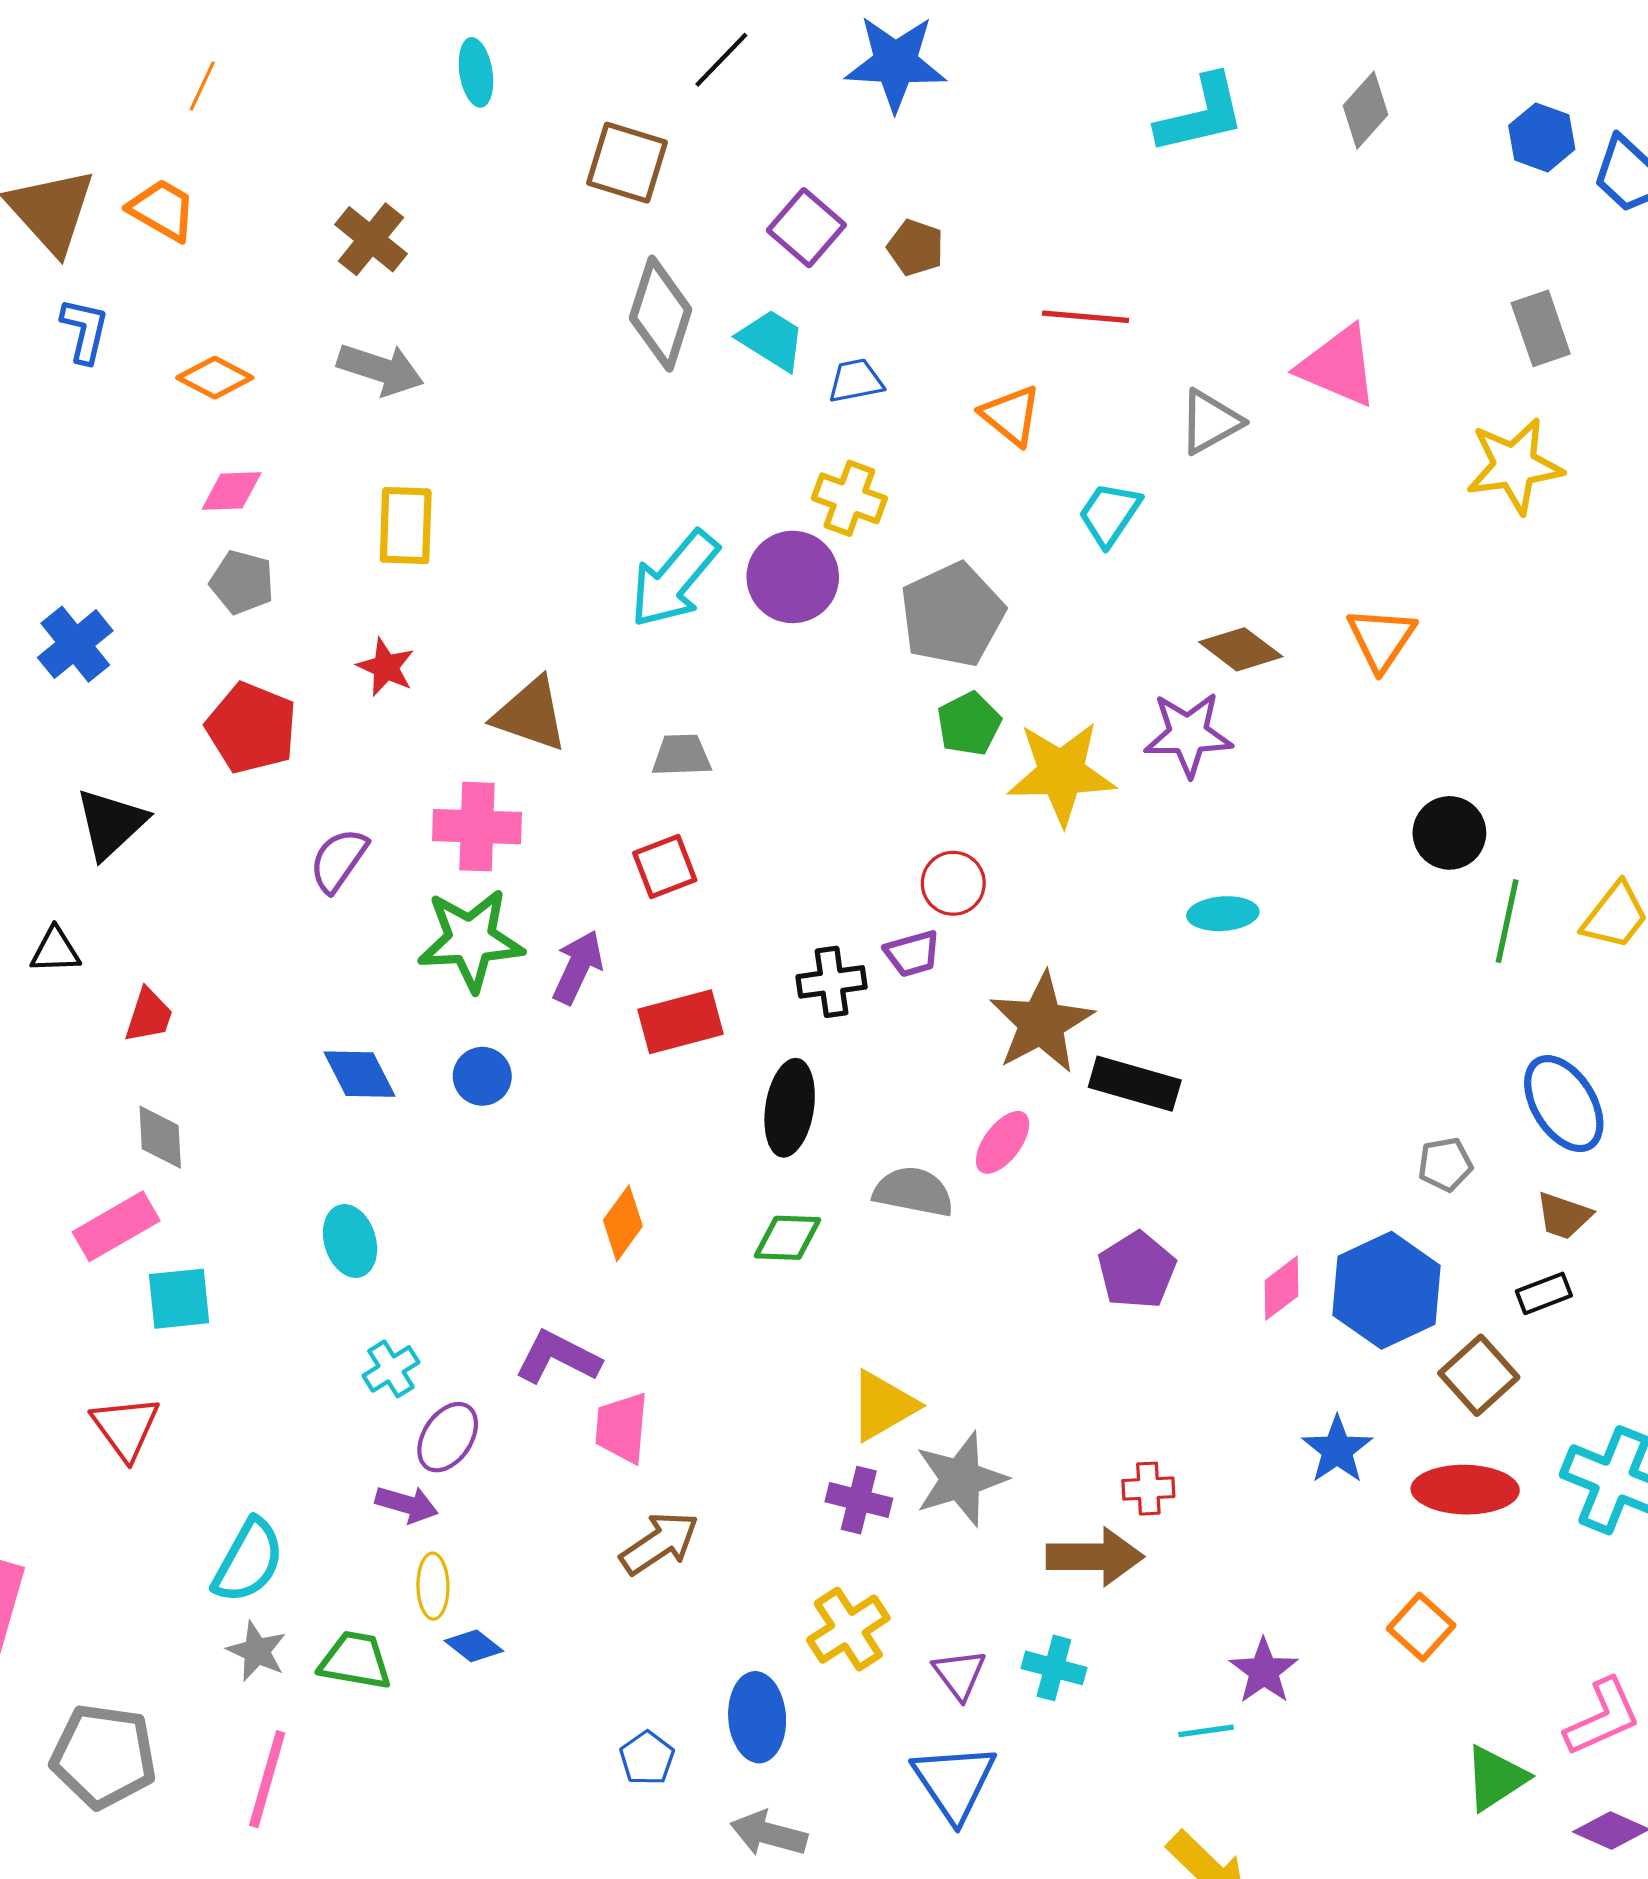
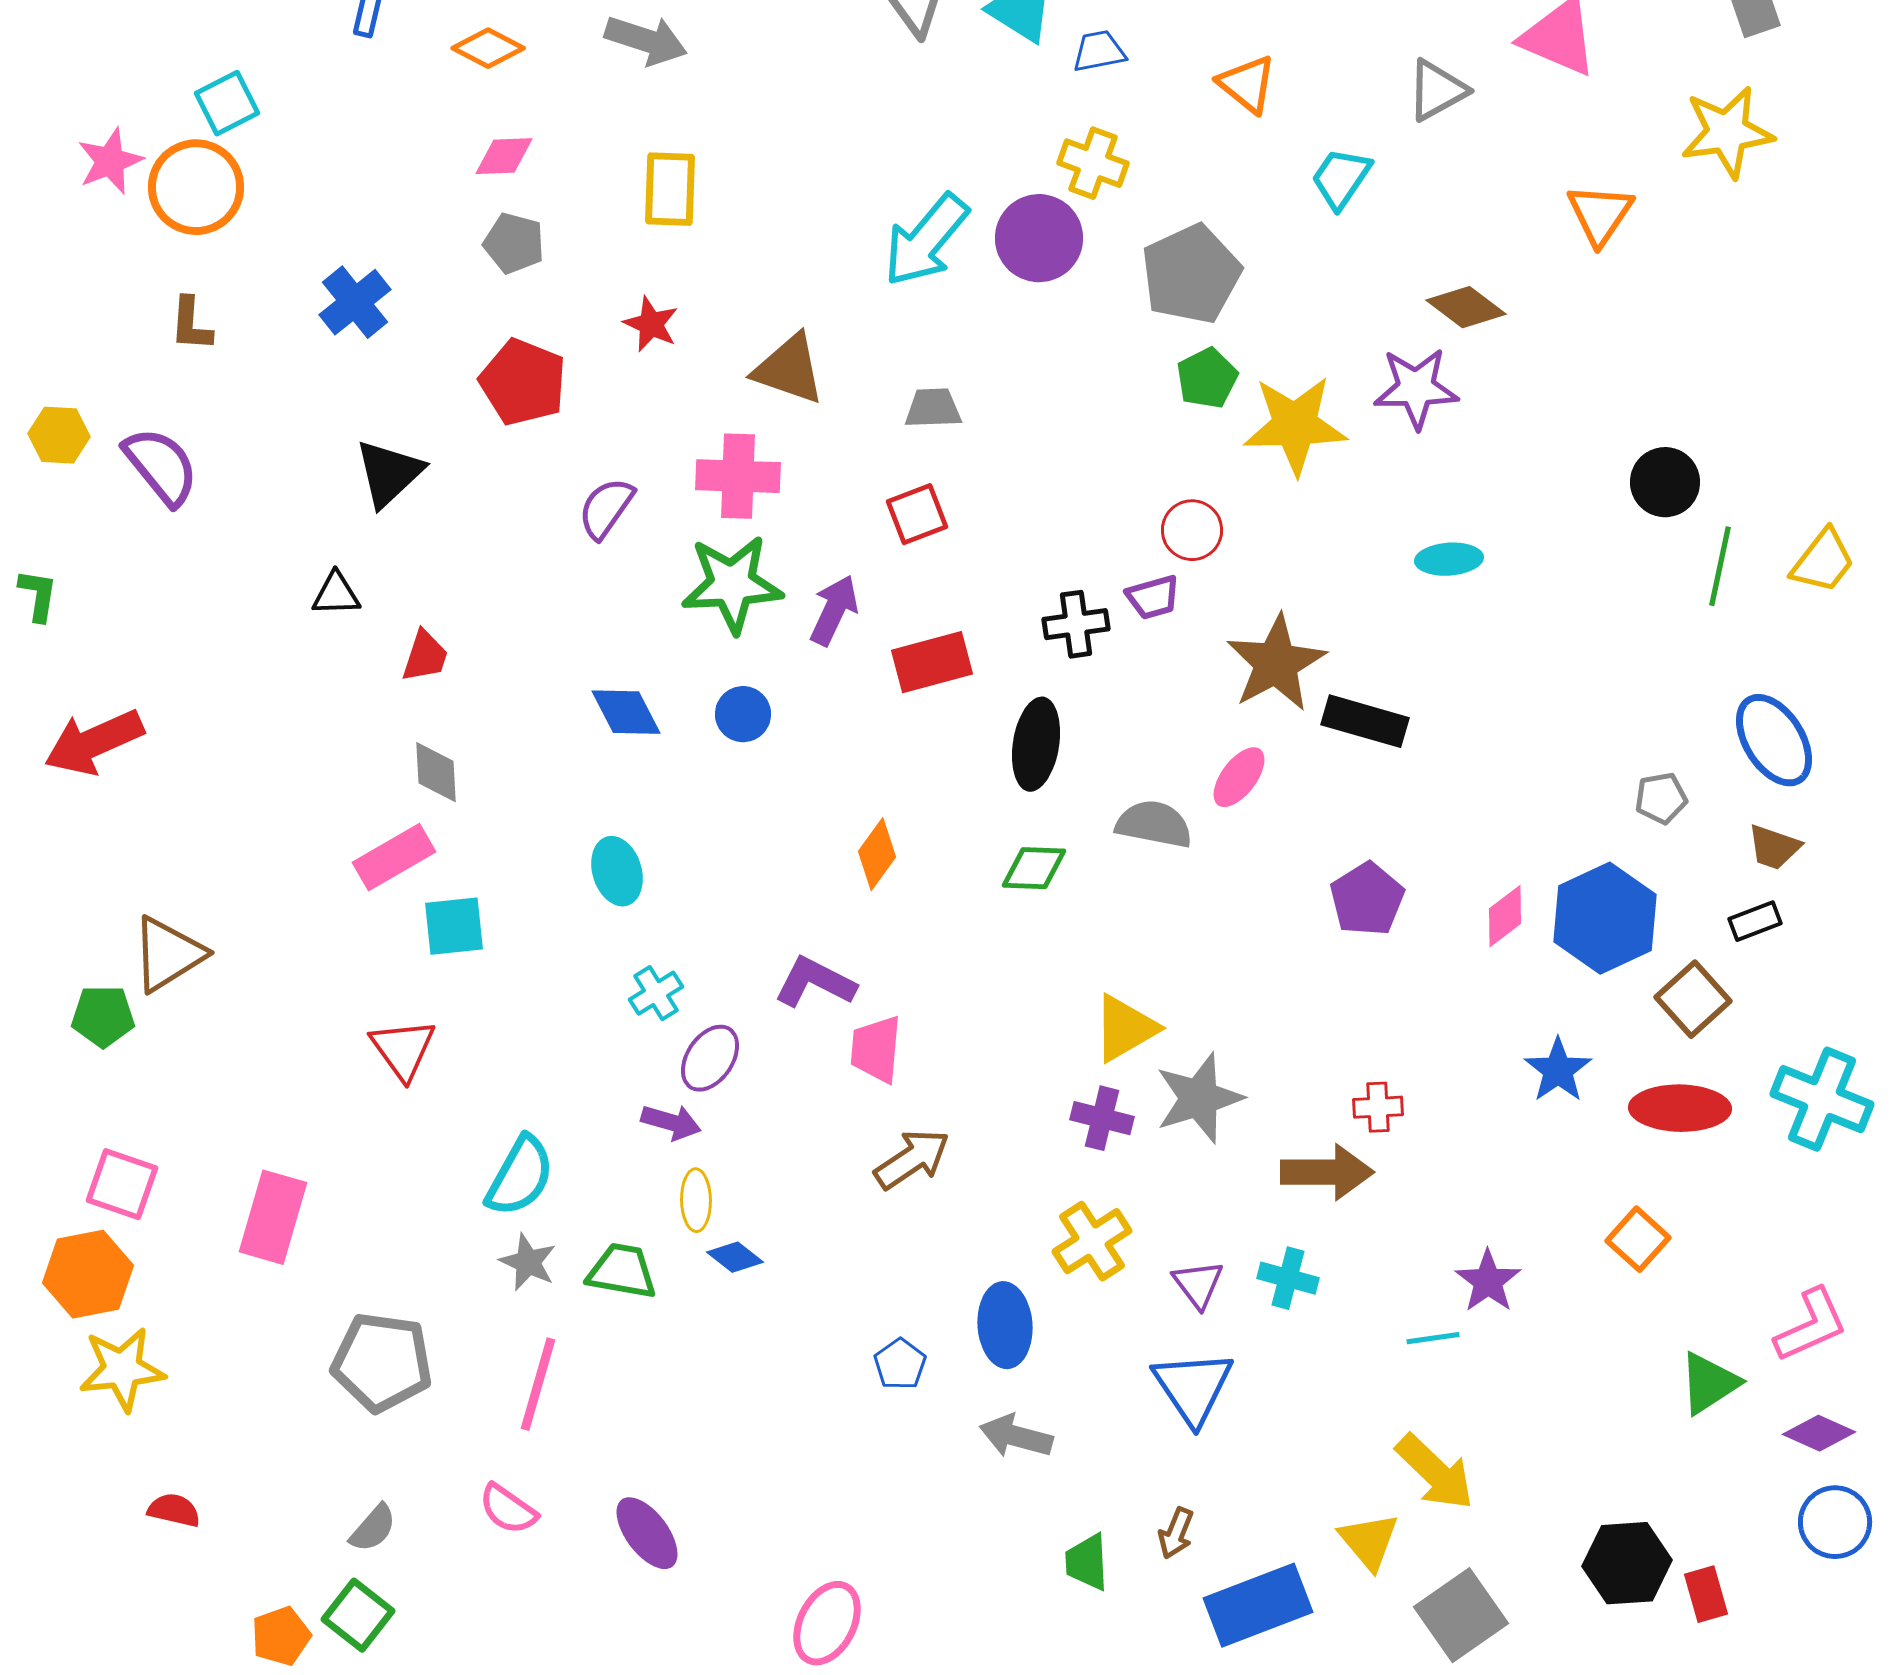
orange triangle: (1381, 639) -> (1600, 214), moved

